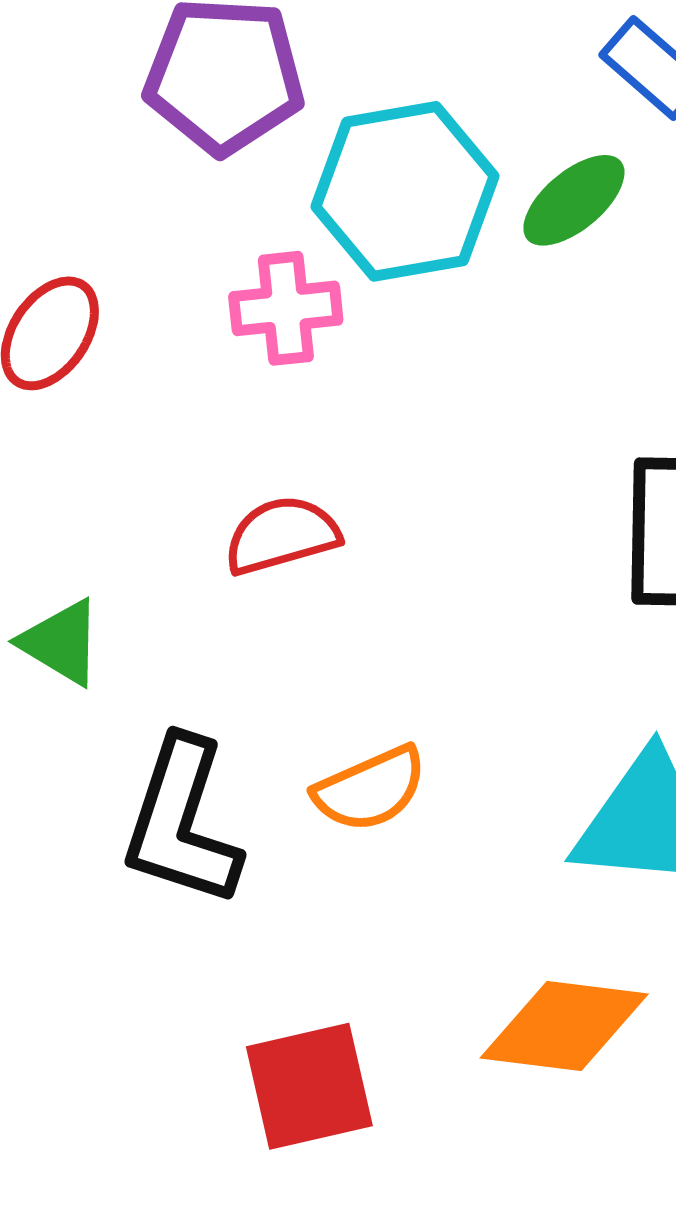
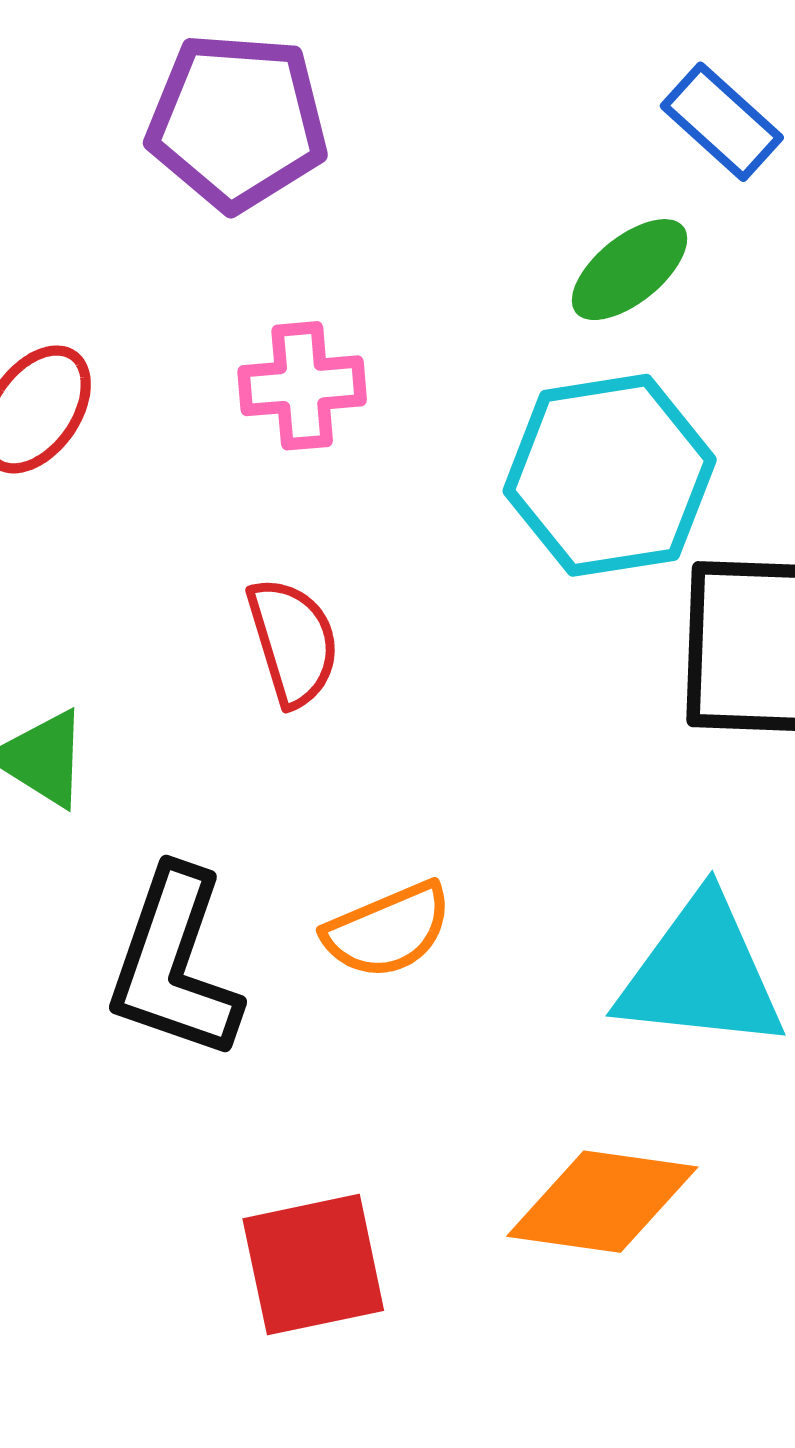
cyan hexagon: (405, 191) -> (610, 475), moved
red semicircle: (282, 535) -> (293, 642), turned 88

